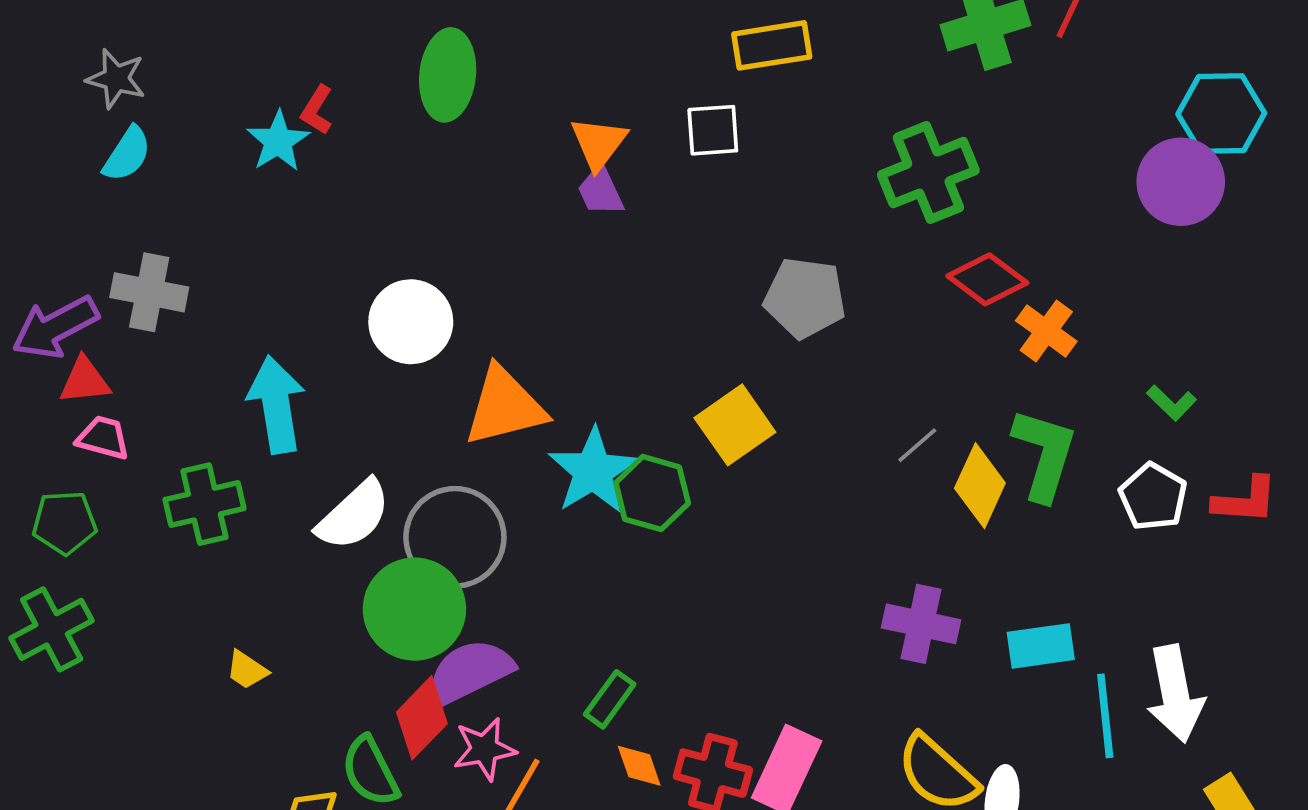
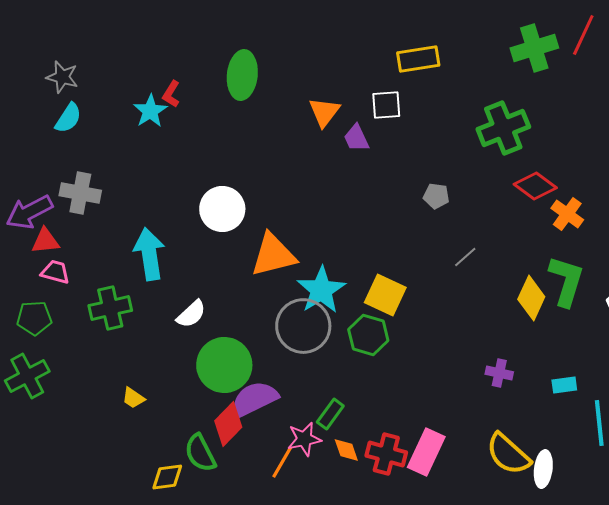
purple trapezoid: (600, 191) -> (356, 138), moved
gray pentagon: (805, 298) -> (436, 196), size x0.6
yellow square: (735, 425) -> (385, 295), moved, turned -30
gray line: (917, 445) -> (465, 257), moved
green hexagon: (652, 493) -> (368, 335), moved
white semicircle: (354, 515) -> (191, 314), size x0.7
gray circle: (455, 537) -> (303, 326), moved
purple cross: (921, 624) -> (499, 373), size x0.7
cyan rectangle: (1041, 646) -> (564, 385), size x0.7
pink star: (484, 749) -> (304, 439), moved

